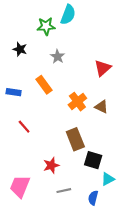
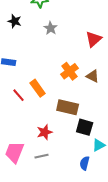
orange rectangle: (44, 85) -> (38, 88), moved
brown rectangle: (75, 139) -> (68, 107), turned -55
gray line: (64, 191) -> (42, 156), moved

